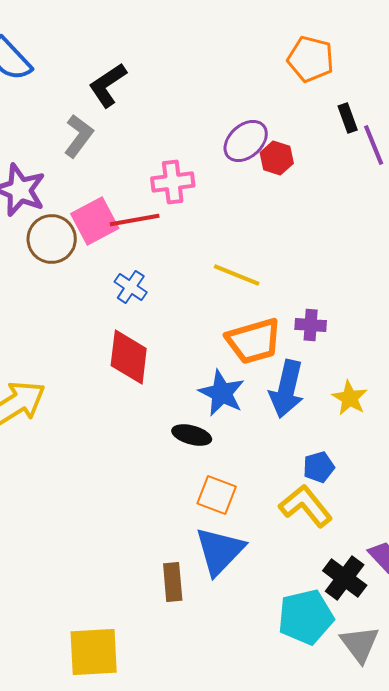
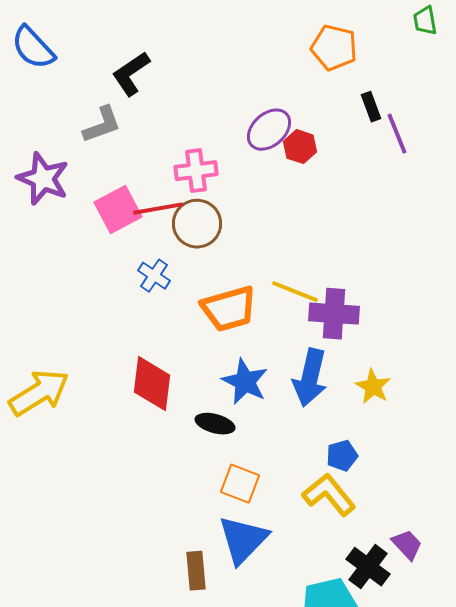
gray L-shape: (79, 136) -> (102, 125), turned 33
brown circle: (52, 239) -> (197, 224), moved
yellow line: (237, 275) -> (295, 292), moved
purple cross: (311, 325) -> (334, 314), size x1.6
orange trapezoid: (254, 341) -> (229, 309), moved
red diamond: (129, 357) -> (152, 384), moved

